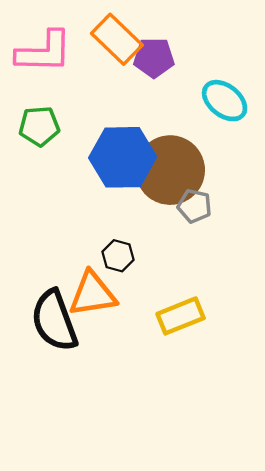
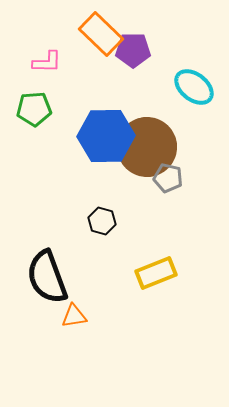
pink L-shape: (44, 52) -> (47, 62), moved, size x0.6
orange triangle: (93, 294) -> (74, 316), moved, size x0.6

